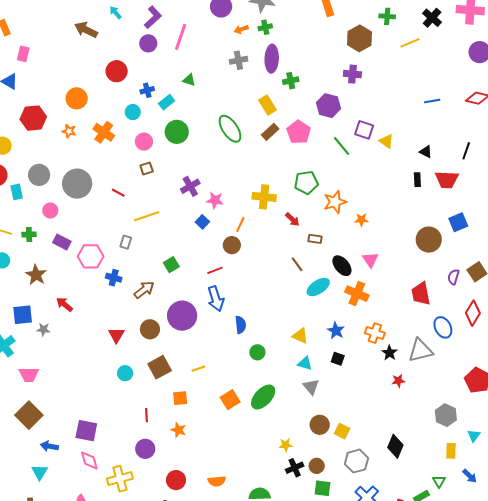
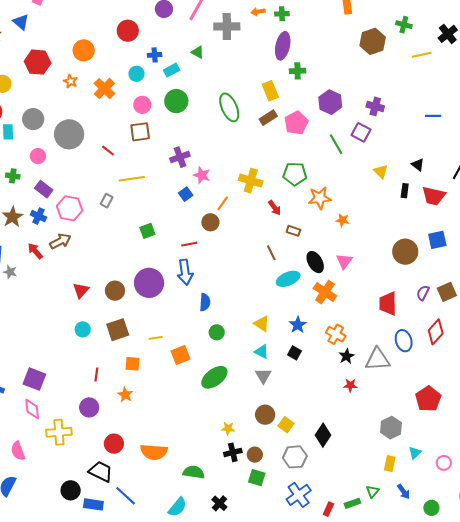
gray cross: (238, 60) -> (227, 26), moved, size x1.4
purple cross: (352, 74) -> (375, 106), moved
yellow triangle: (386, 141) -> (381, 171), moved
brown square: (147, 169) -> (140, 132), size x1.5
blue cross: (114, 278) -> (38, 216), moved
brown arrow: (144, 290) -> (60, 241), moved
orange square: (230, 400) -> (181, 355), moved
black diamond: (395, 446) -> (323, 435), moved
orange semicircle: (217, 481) -> (154, 452), size x1.5

